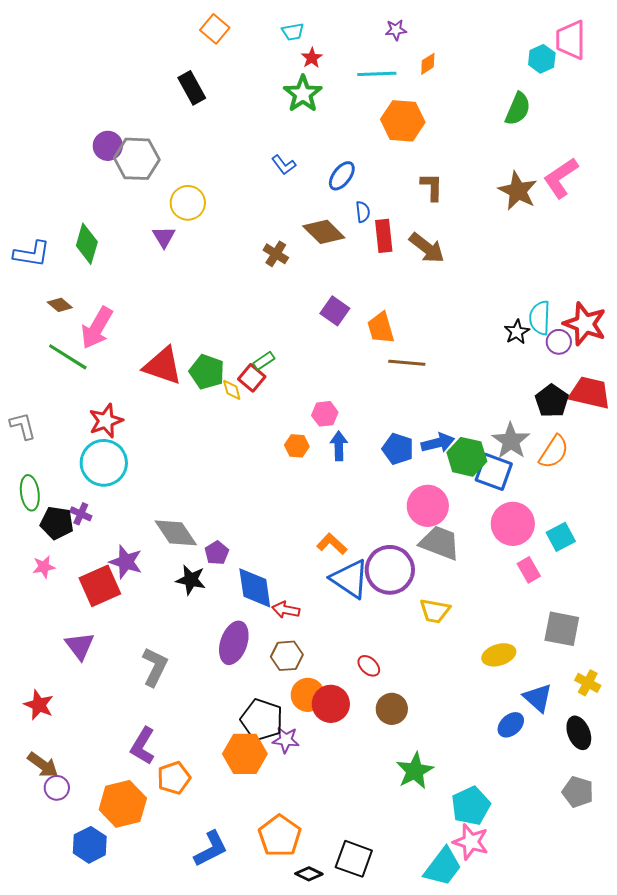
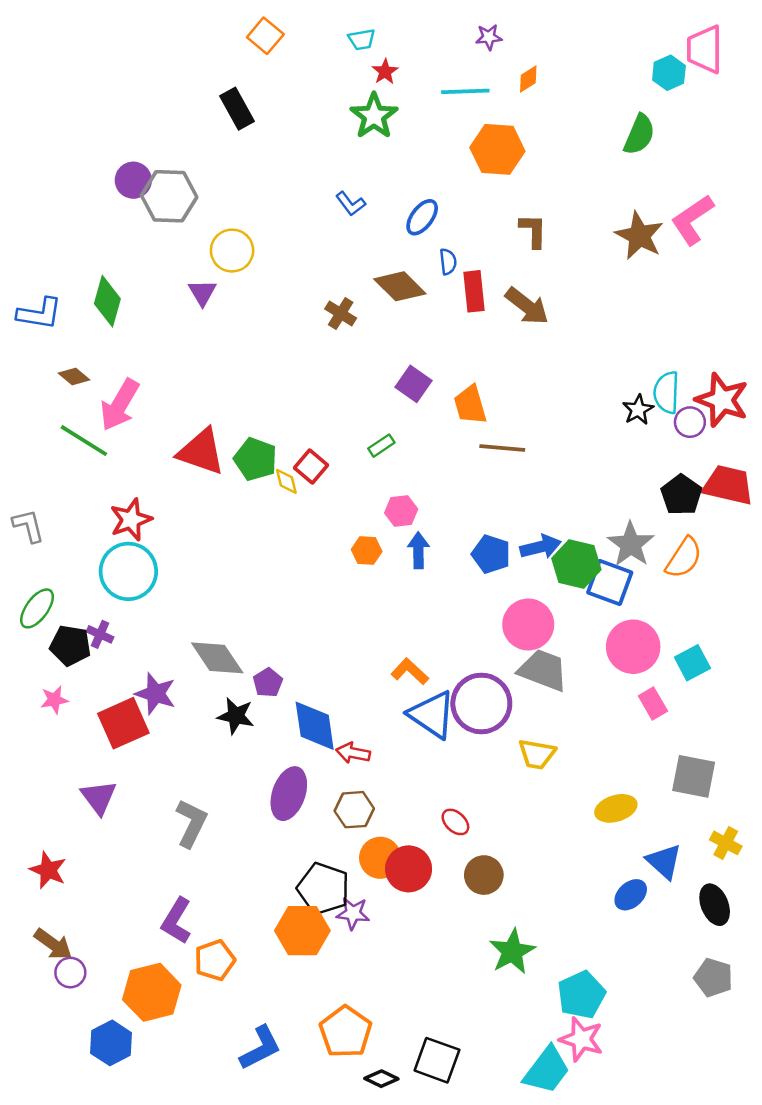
green rectangle: (264, 361) -> (381, 446), moved
green ellipse: (30, 493) -> (37, 608), turned 44

